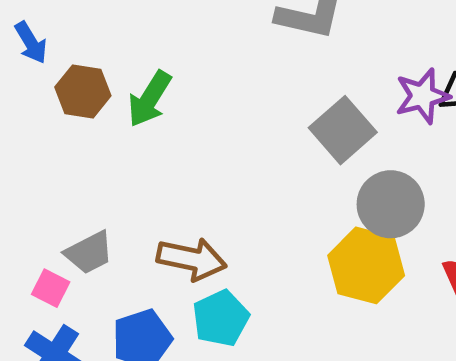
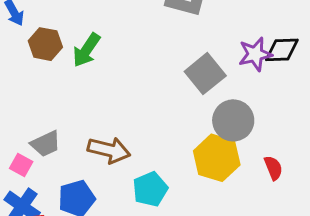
cyan pentagon: (221, 318) -> (150, 189), moved

